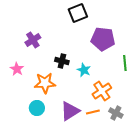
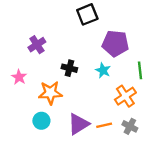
cyan star: (84, 70) -> (103, 70), moved
orange cross: (102, 91) -> (125, 96), moved

